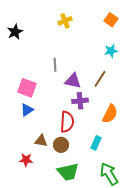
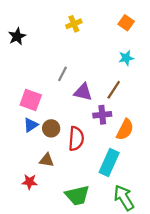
gray line: (55, 65) -> (63, 74), turned 32
purple cross: (80, 101) -> (102, 115), moved
cyan rectangle: (96, 143) -> (109, 162), size x1.6
brown circle: (61, 145) -> (51, 128), moved

